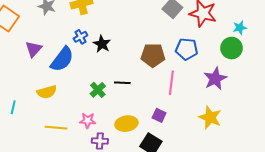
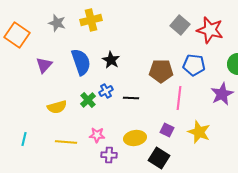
blue cross: (80, 37) -> (106, 91), moved
blue semicircle: (62, 59) -> (81, 62), moved, turned -56
green cross: (98, 90) -> (88, 100), moved
cyan line: (13, 107) -> (24, 139), moved
yellow star: (210, 117) -> (199, 132), moved

